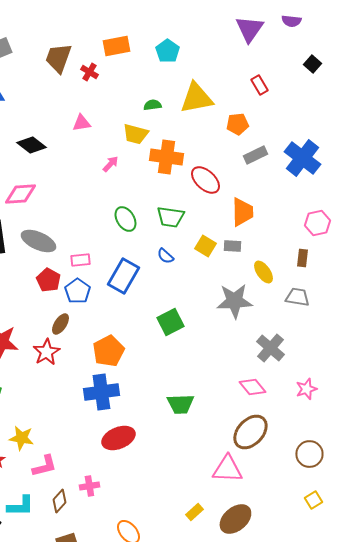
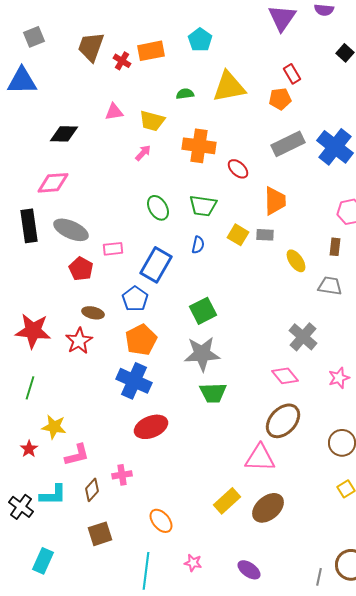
orange rectangle: (116, 46) -> (151, 51), moved
orange pentagon: (237, 124) -> (280, 99), moved
yellow trapezoid: (135, 134) -> (152, 121), moved
black diamond: (31, 145) -> (64, 134), turned -36
gray rectangle: (255, 155) -> (288, 144), size x1.4
red ellipse: (205, 180) -> (238, 169), size x0.7
blue semicircle: (165, 256) -> (198, 245), turned -120
blue pentagon: (77, 291) -> (135, 299), moved
gray star: (234, 301) -> (202, 354), moved
brown ellipse: (60, 324) -> (93, 313), turned 70
blue cross: (101, 392) -> (134, 381), turned 32
yellow rectangle: (194, 512) -> (227, 501), size x1.5

